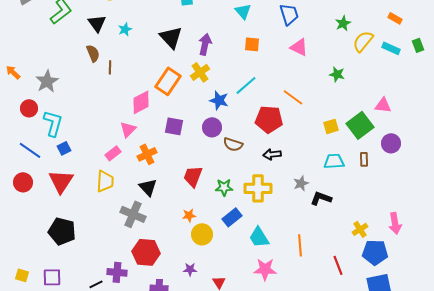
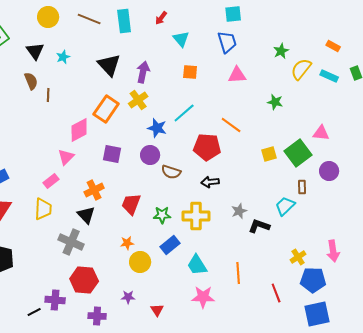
pink triangle: (299, 47) -> (237, 75), turned -30
orange cross: (147, 154) -> (94, 190), moved
cyan trapezoid: (334, 161) -> (285, 206), moved, turned -40

